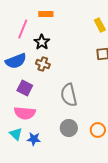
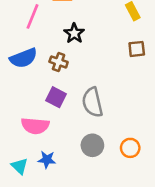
black star: (42, 42) -> (74, 33), moved
purple square: (25, 88) -> (56, 97), moved
cyan triangle: (16, 134) -> (20, 166), moved

